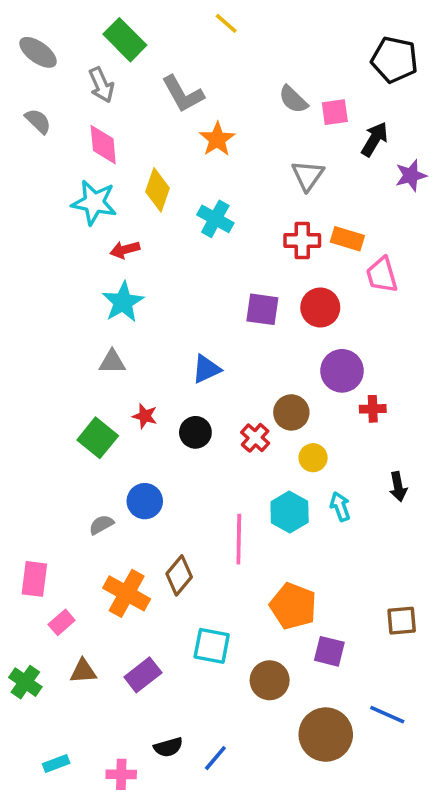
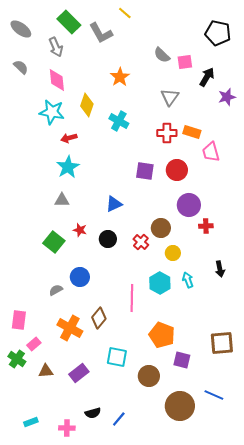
gray L-shape: (183, 94) -> (101, 33), moved
brown square: (402, 621) -> (222, 343), size x1.4
green cross: (25, 682) -> (17, 359), moved

